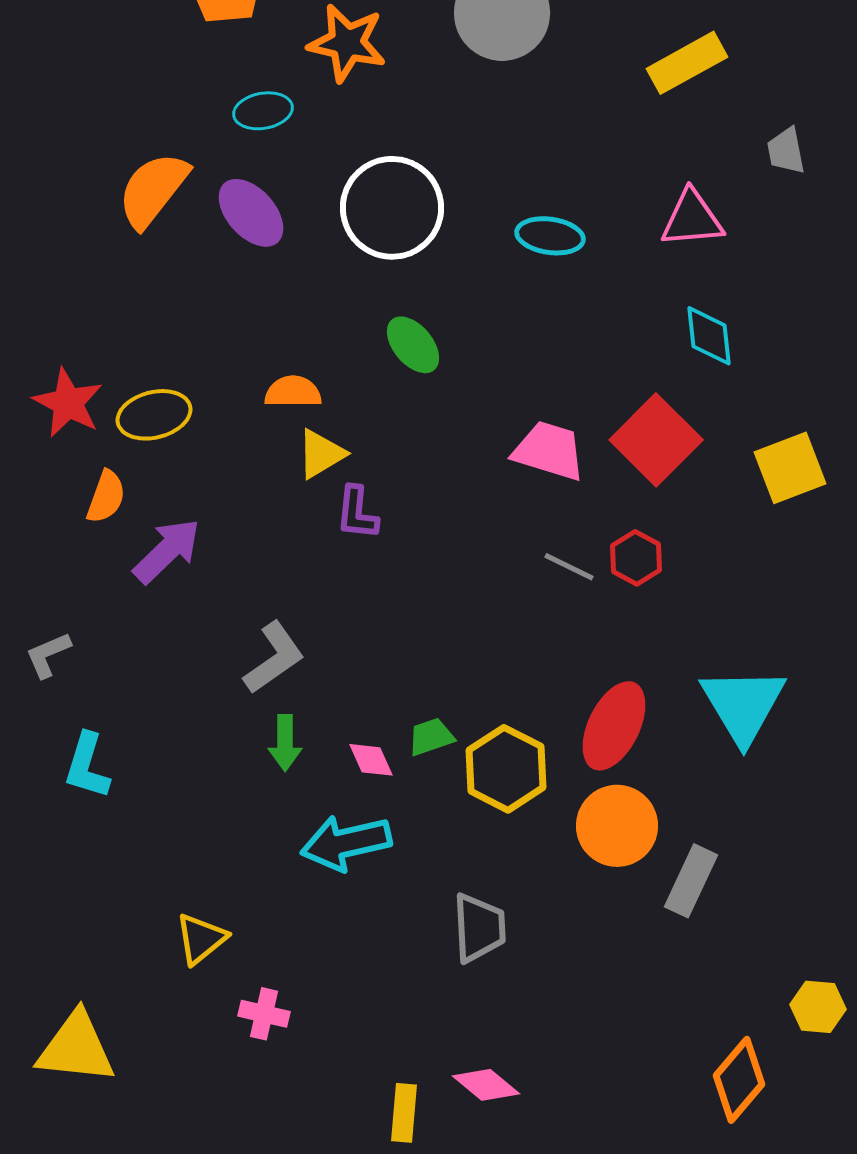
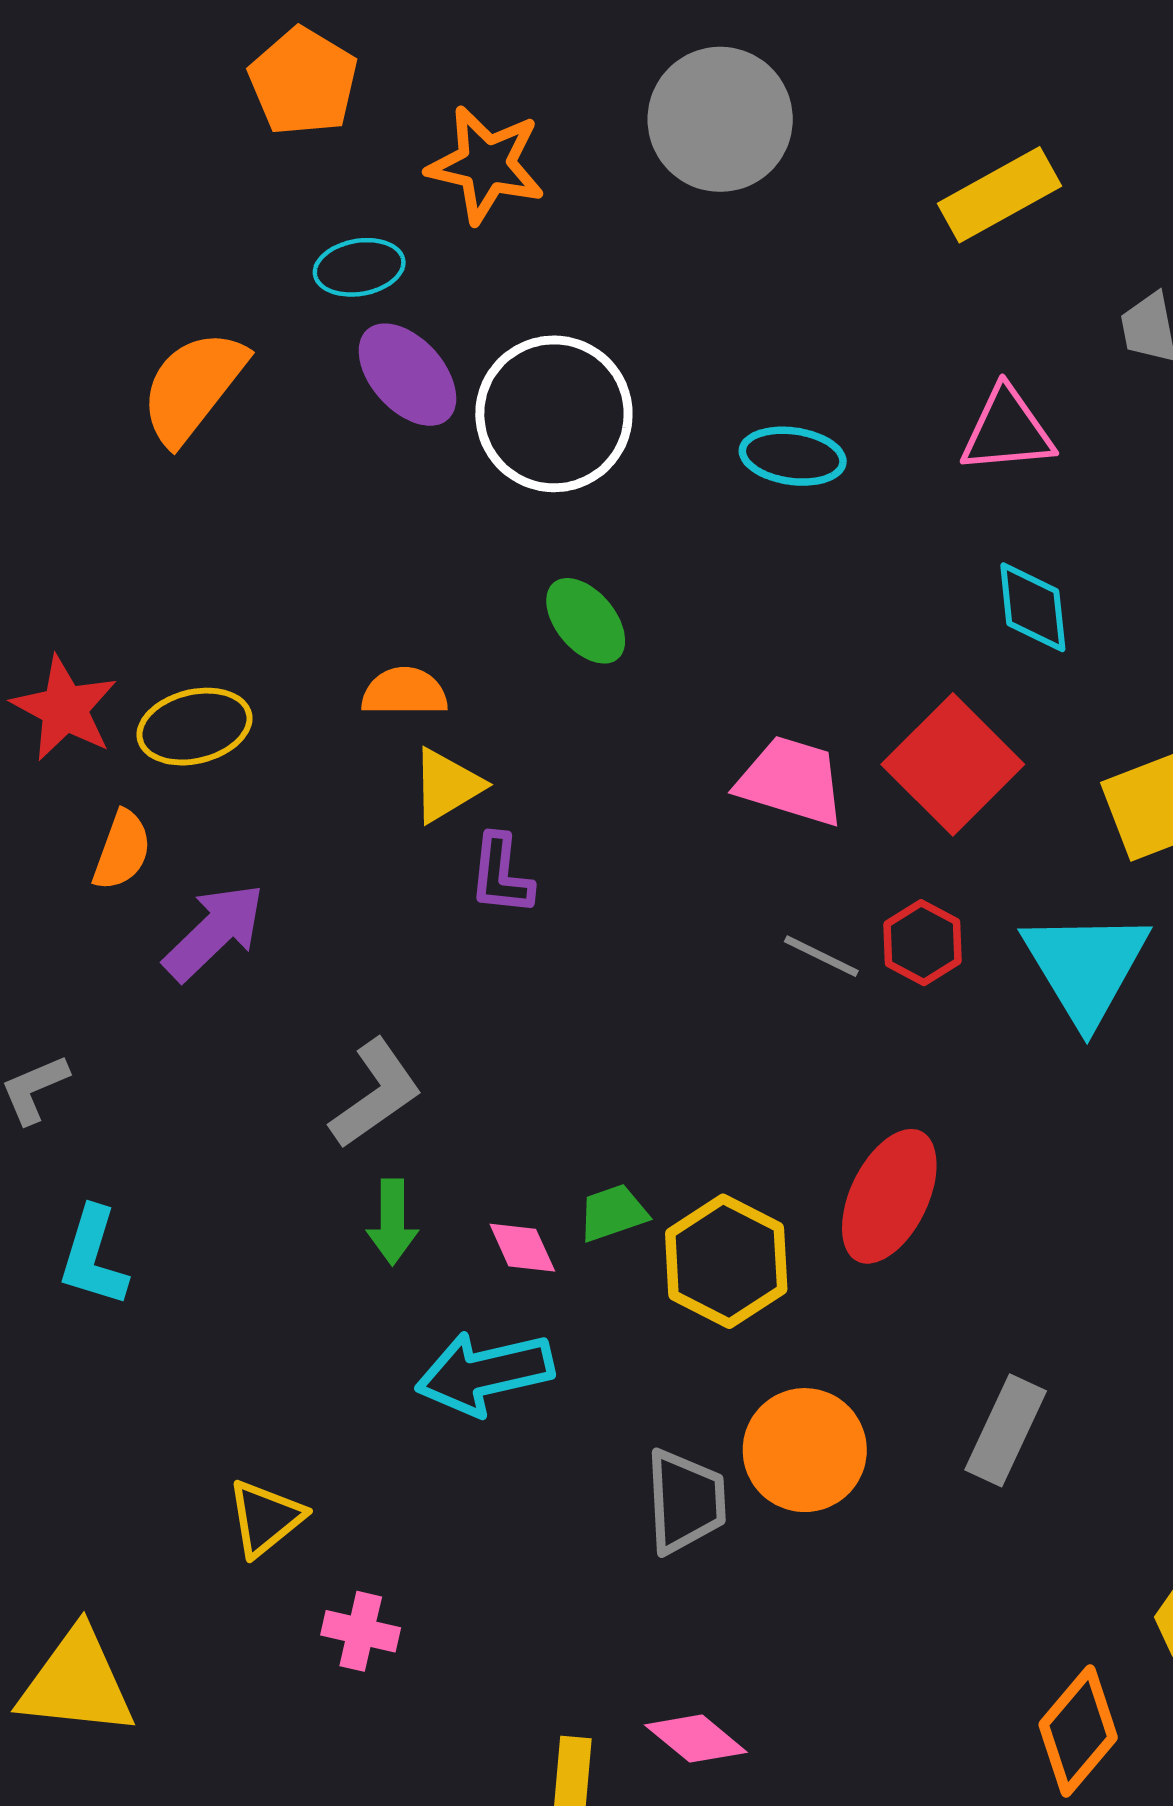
purple ellipse: (251, 213) -> (407, 375), moved
cyan triangle: (743, 705) -> (1086, 967), moved
orange circle: (617, 826) -> (805, 1450), moved

